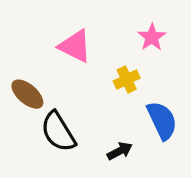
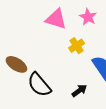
pink triangle: (75, 46) -> (56, 19), moved

